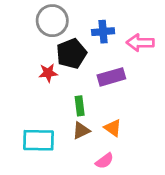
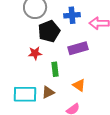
red star: (48, 73) -> (35, 53), moved
brown triangle: (81, 131) -> (48, 92), moved

